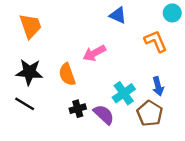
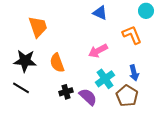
orange trapezoid: (30, 26) -> (38, 27), moved
pink arrow: (94, 53) -> (98, 51), moved

